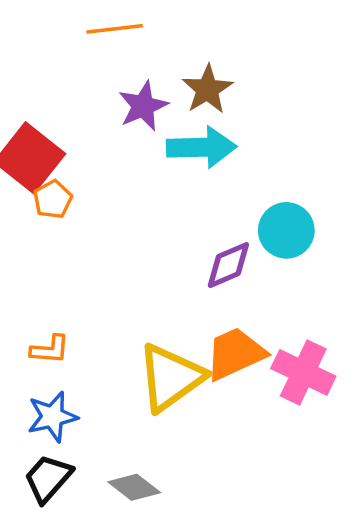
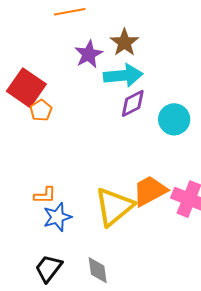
purple diamond: (228, 265) -> (133, 103), moved
blue star: (52, 417) -> (57, 217), moved
gray diamond: (134, 487) -> (98, 270), turned 48

